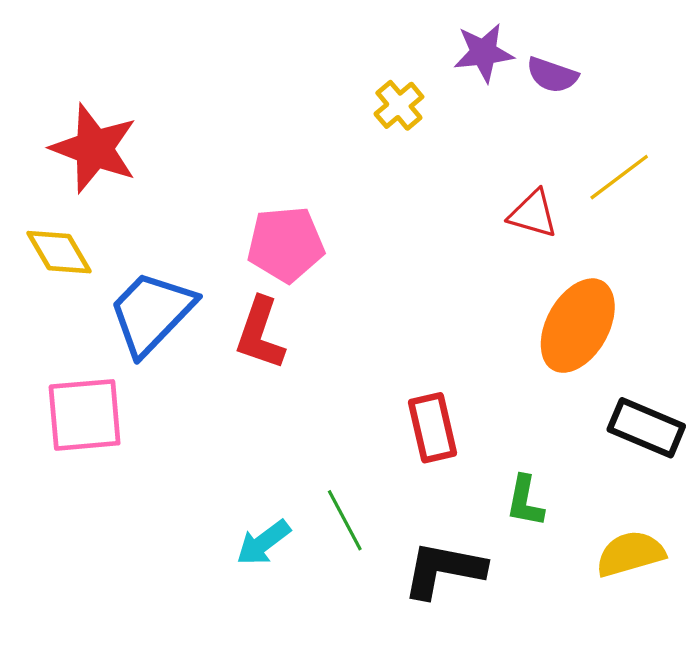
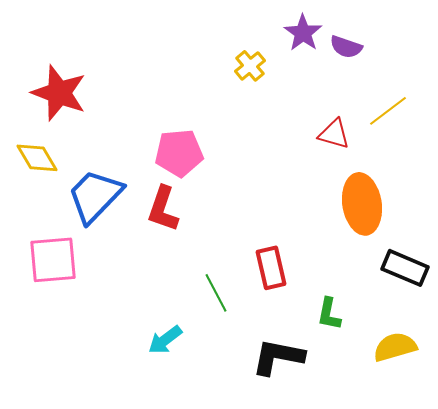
purple star: (484, 53) -> (303, 33), turned -30
orange ellipse: (578, 326) -> (362, 204), turned -38
green line: (345, 520) -> (216, 293), moved

